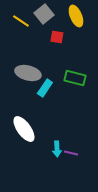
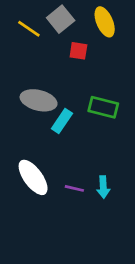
cyan arrow: (57, 149) -> (103, 187), moved
purple line: (71, 153) -> (74, 188), moved

